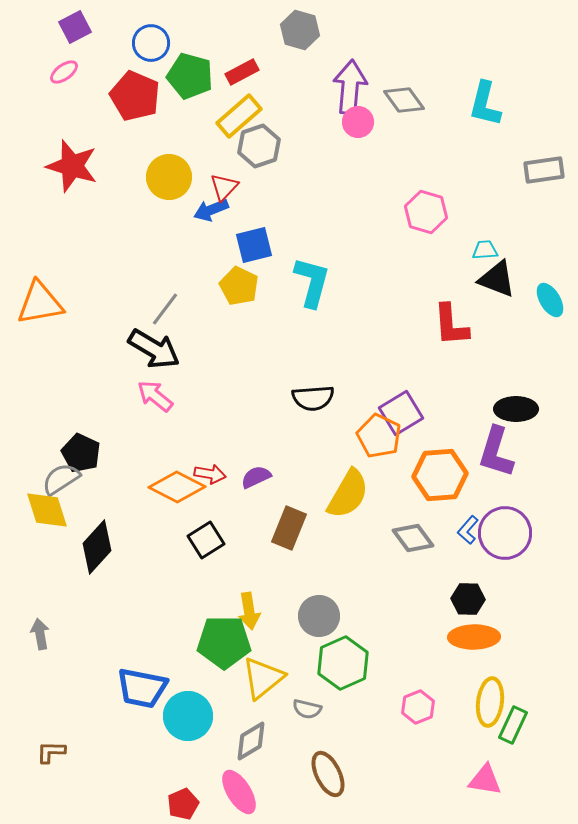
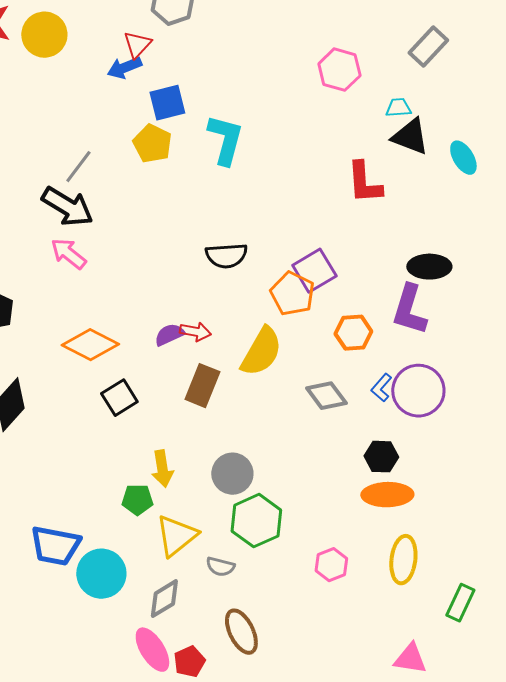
gray rectangle: (544, 170) -> (428, 47), moved, turned -39
yellow circle: (169, 177) -> (44, 35), moved
red arrow: (210, 474) -> (195, 332), moved
orange hexagon: (440, 475) -> (353, 333), size x0.7
green pentagon: (224, 642) -> (137, 500), size x0.6
green rectangle: (513, 725) -> (460, 603), moved
pink triangle: (485, 780) -> (410, 659), moved
red pentagon: (183, 804) -> (189, 662), moved

